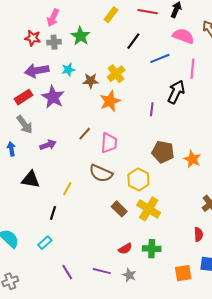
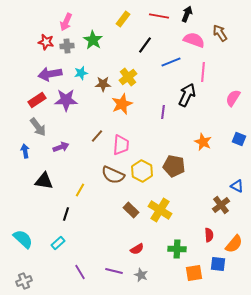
purple star: (53, 97) -> (66, 100), turned -30
brown pentagon: (163, 152) -> (174, 166), moved
orange star: (192, 159) -> (203, 142), moved
yellow hexagon: (138, 179) -> (142, 171), moved
green cross: (152, 249) -> (177, 249), moved

